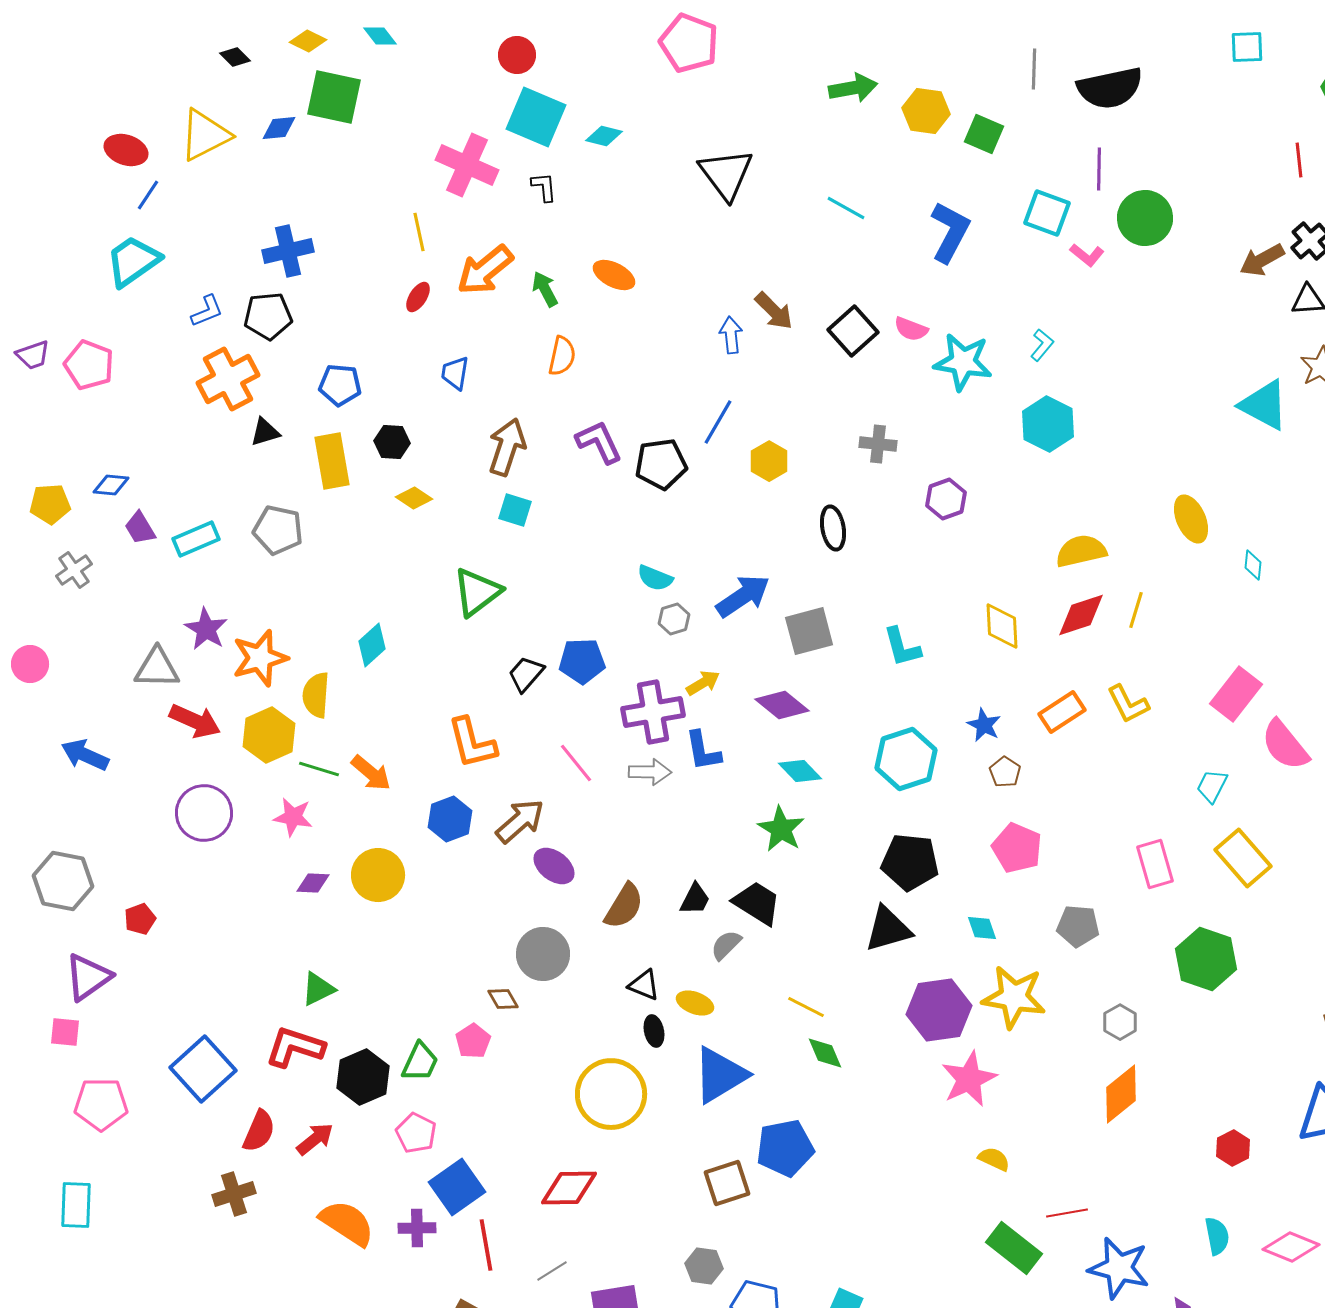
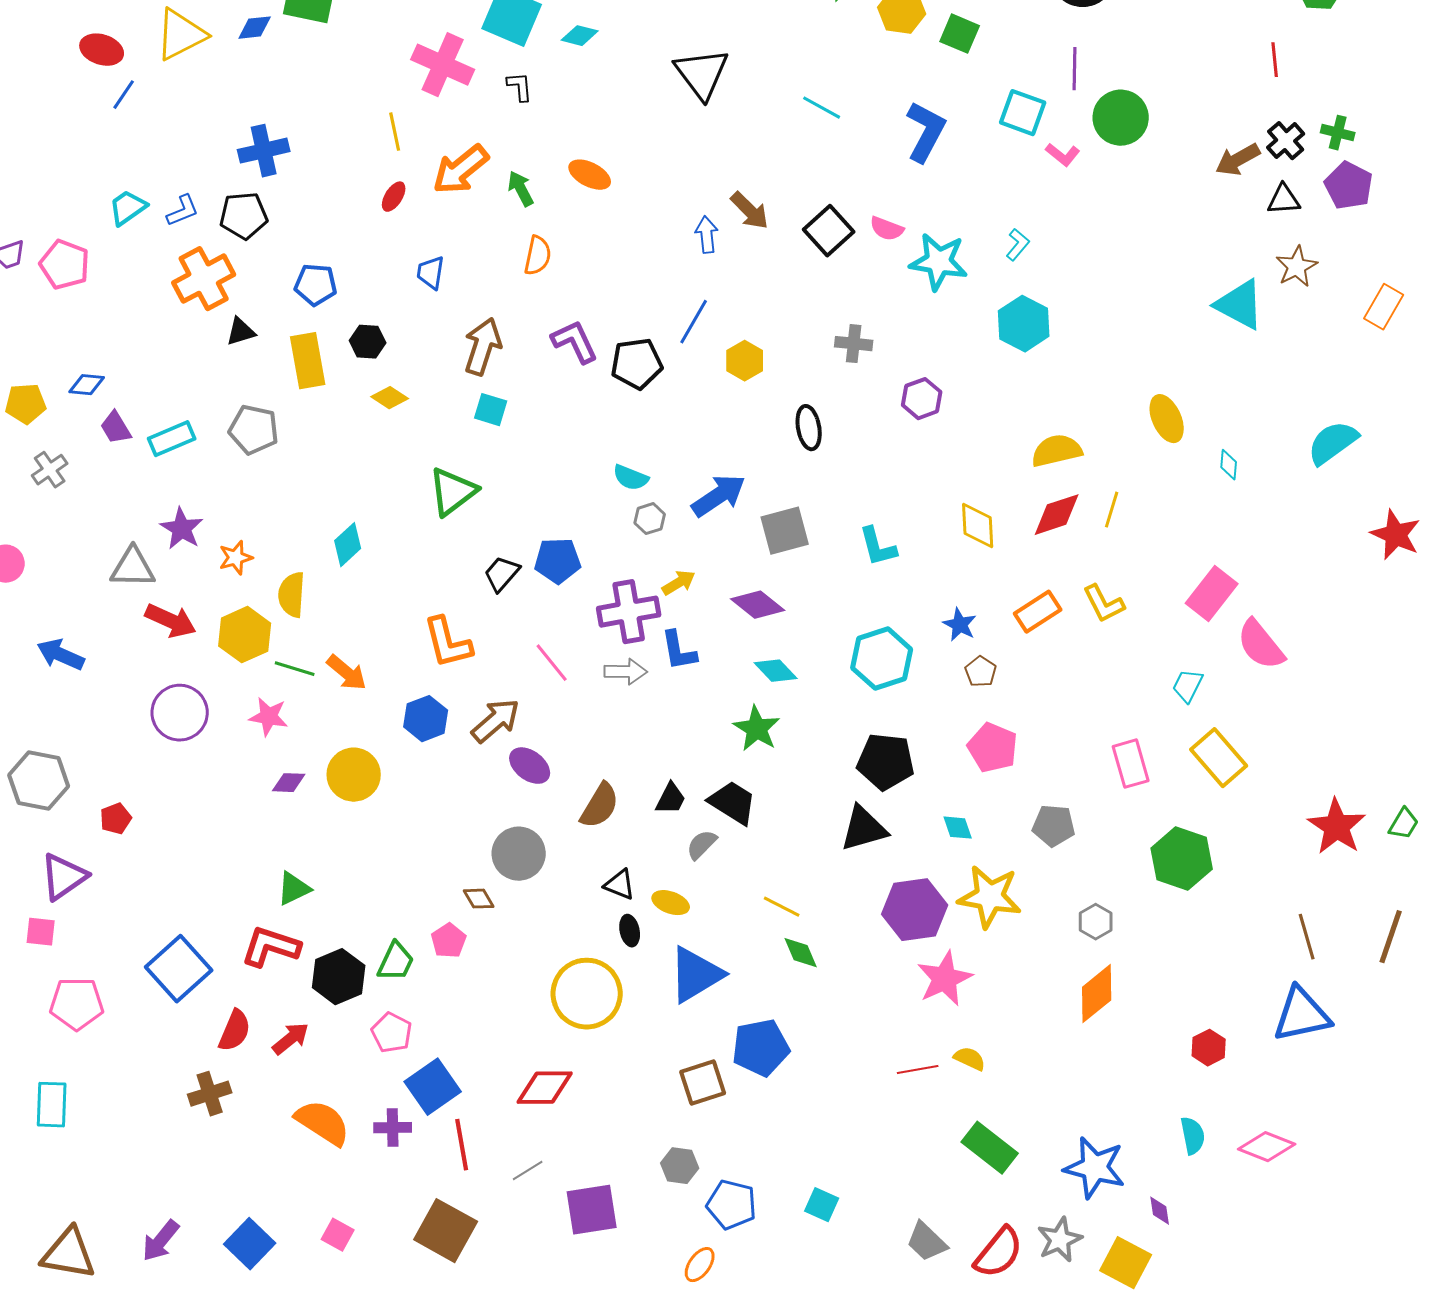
cyan trapezoid: (133, 261) -> (128, 208), moved, size x0.7
orange star: (260, 658) -> (236, 558), size x0.6
red line: (1067, 1213) -> (918, 1070), moved

